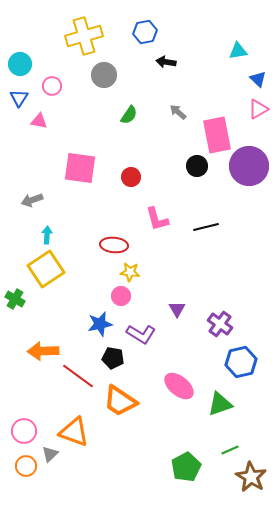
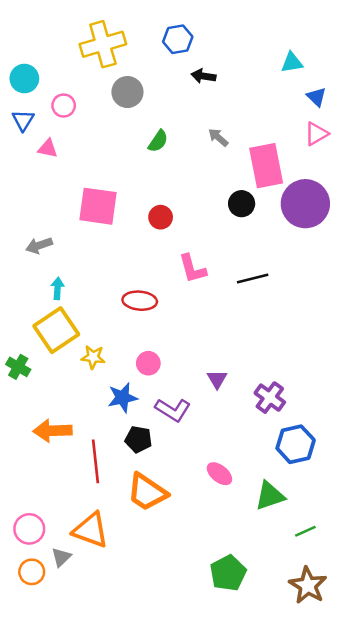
yellow star: (130, 272) -> (93, 357), moved
red line: (78, 376) -> (96, 461), turned 48
pink ellipse: (179, 386) -> (219, 474), size x0.7
green line: (230, 450) -> (305, 531), moved

